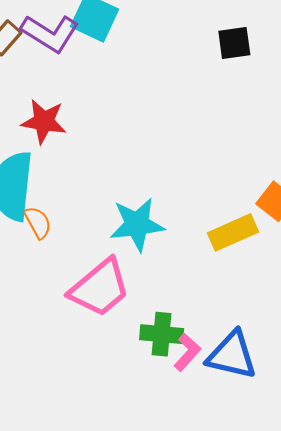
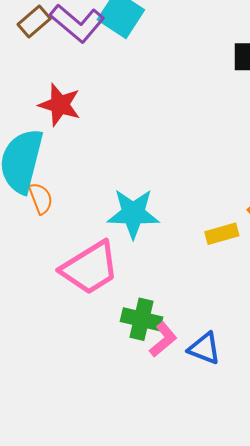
yellow rectangle: (233, 232) -> (222, 234), size x0.7
blue triangle: (232, 355) -> (204, 348), size x0.7

